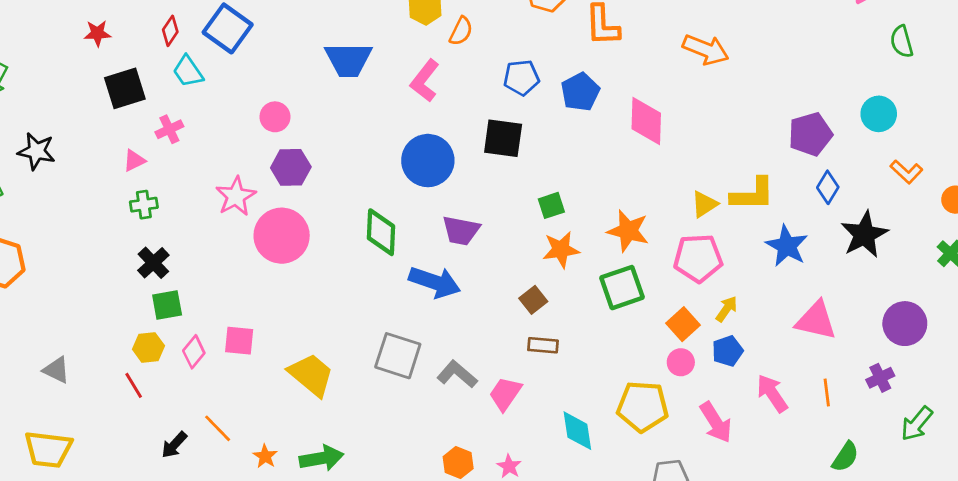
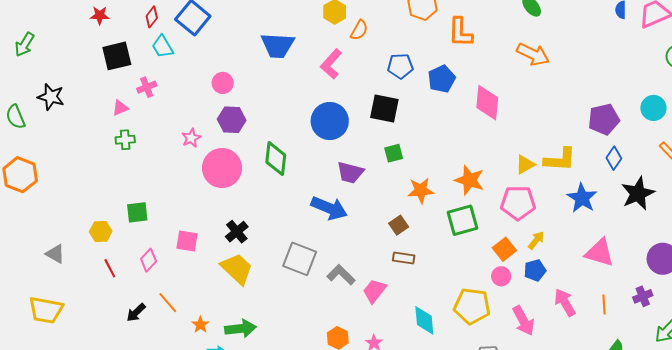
pink star: (236, 196) -> (191, 138), size x0.7
green square: (551, 205) -> (394, 153), moved
green diamond: (381, 232) -> (276, 159), moved
black cross: (153, 263) -> (237, 232), moved
yellow hexagon: (148, 347) -> (101, 231), moved
pink diamond: (194, 352) -> (149, 260), moved

